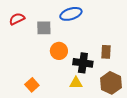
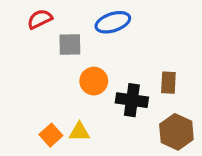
red semicircle: (17, 19) -> (40, 19), moved
yellow triangle: (76, 83) -> (79, 132), moved

